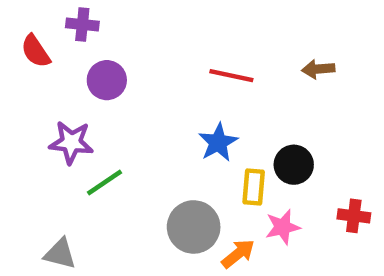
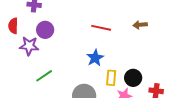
red semicircle: (36, 51) -> (13, 26), moved, turned 35
purple star: (71, 142) -> (29, 46), moved
black circle: (294, 165) -> (133, 78), moved

